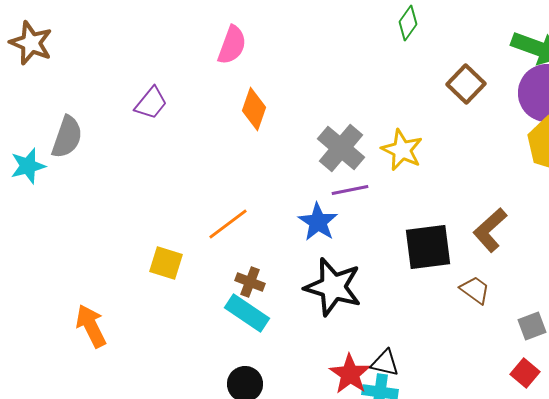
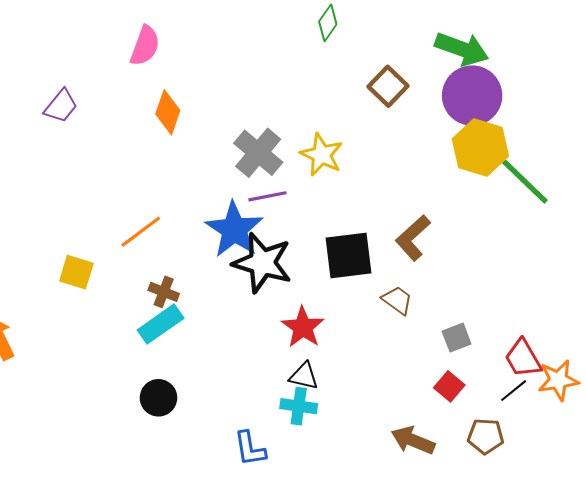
blue star: (318, 222) -> (234, 230), size x1.4
black star: (333, 287) -> (262, 263), moved
cyan rectangle: (247, 313) -> (161, 324), turned -69
red star: (350, 374) -> (303, 327), moved

